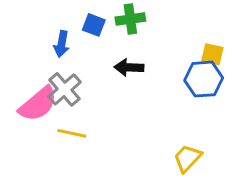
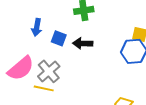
blue square: (94, 25) -> (59, 38), moved
gray cross: (64, 89) -> (49, 71), moved

